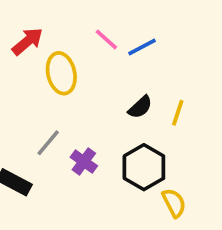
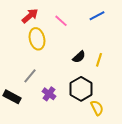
red arrow: (27, 41) -> (30, 16), moved
blue line: (142, 47) -> (97, 16), moved
purple cross: (84, 162) -> (49, 94), moved

